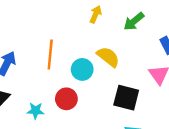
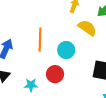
yellow semicircle: (108, 57) -> (87, 28), moved

